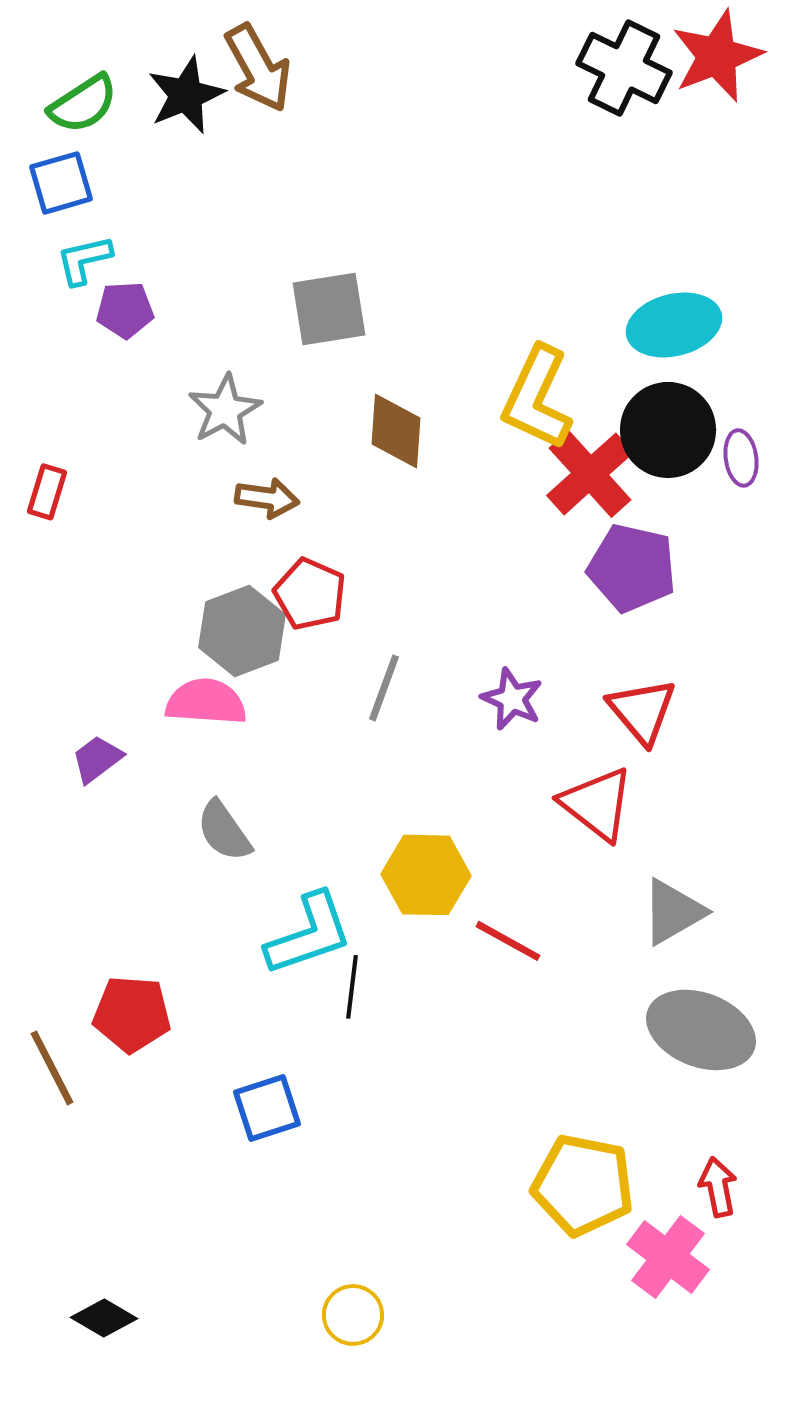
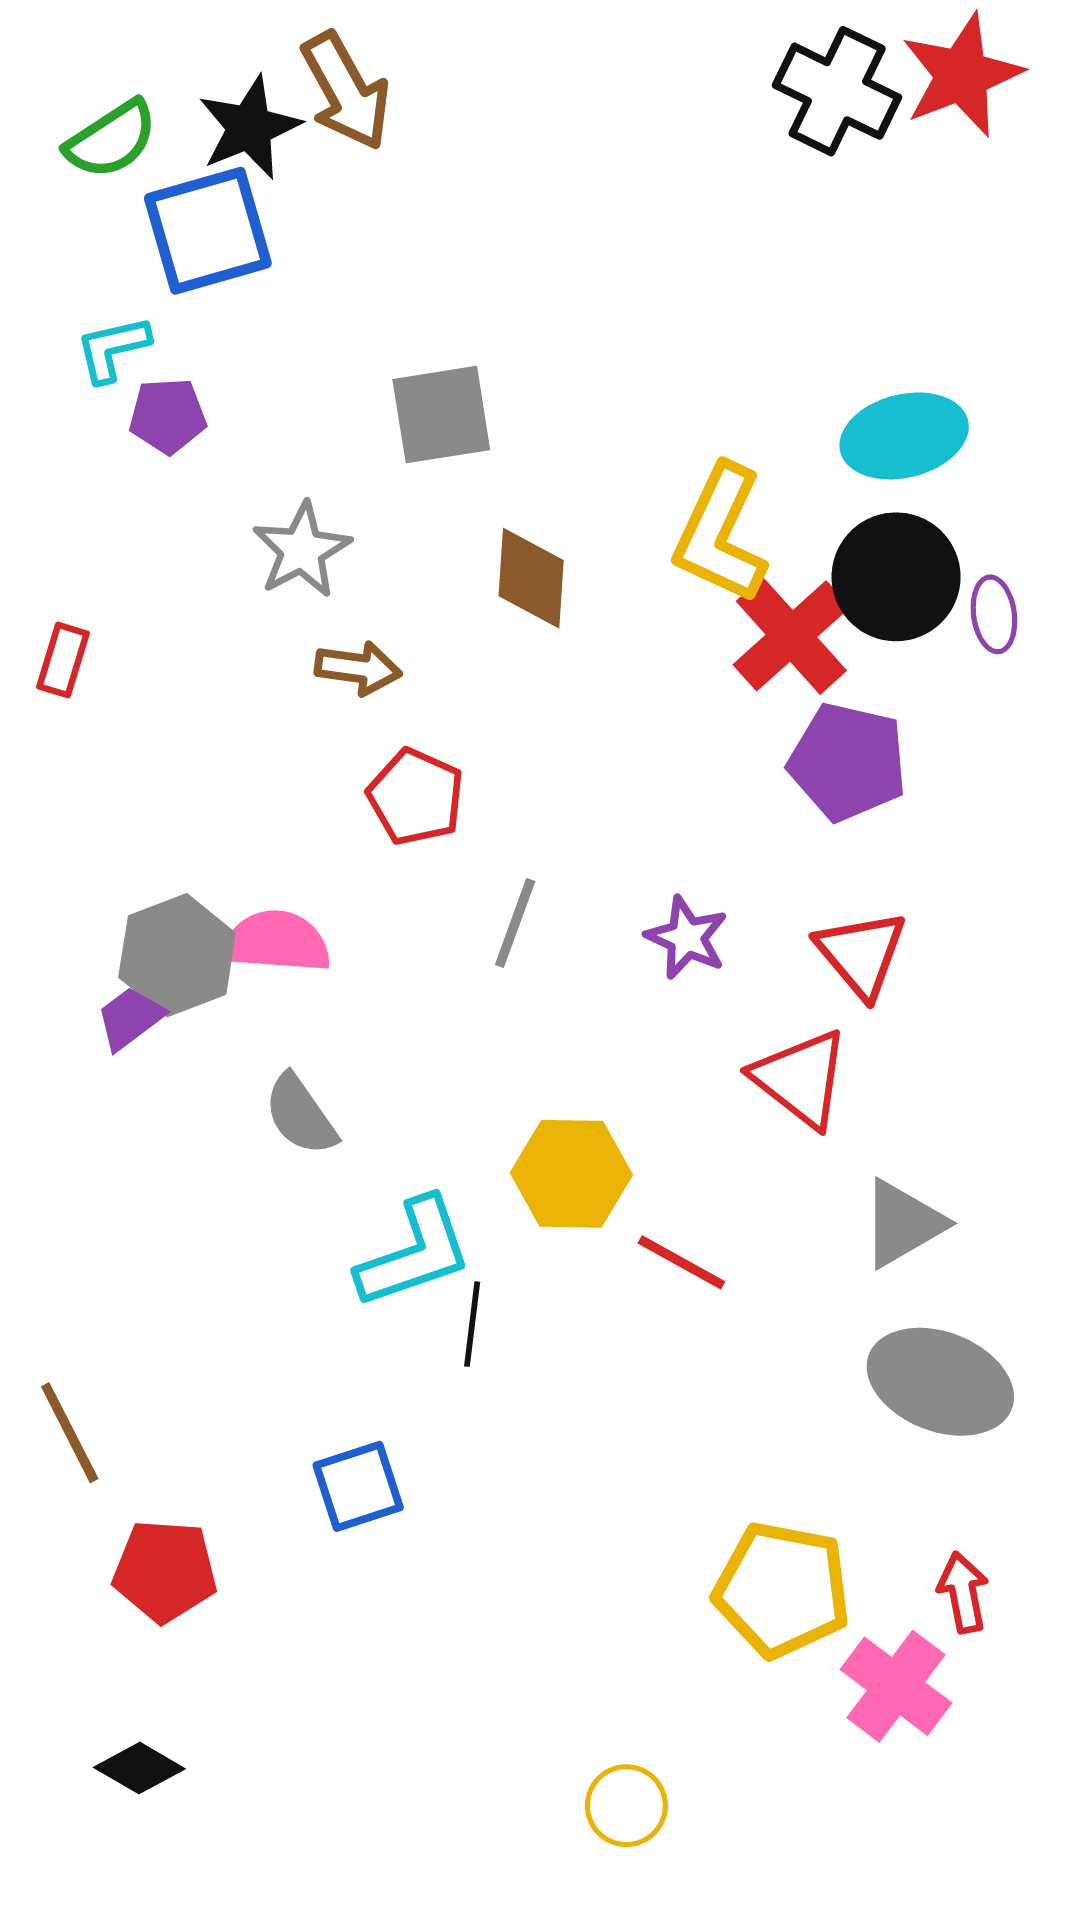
blue square: (61, 183) -> (208, 231), moved, size x1.5
gray hexagon: (242, 631) -> (177, 955), moved
red pentagon: (132, 1014) -> (165, 1571), moved
yellow circle: (353, 1315) -> (626, 1806), moved

